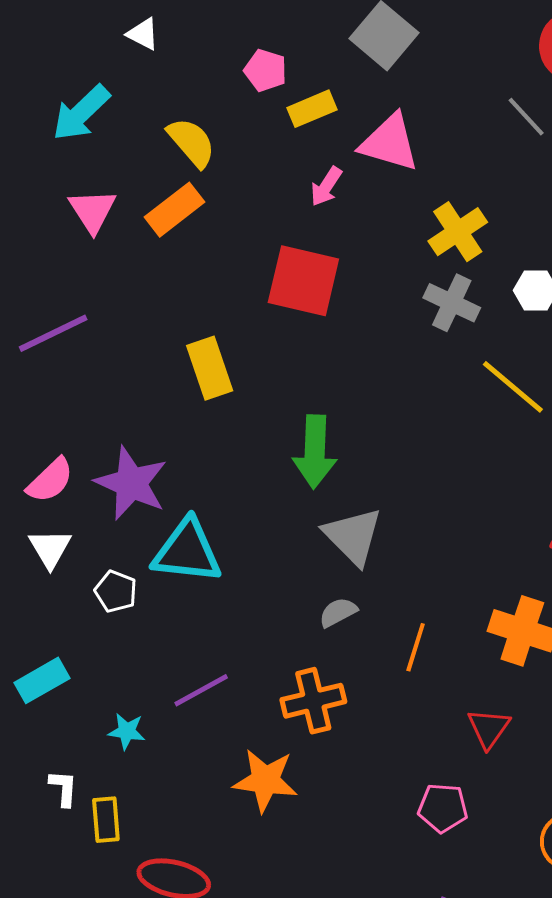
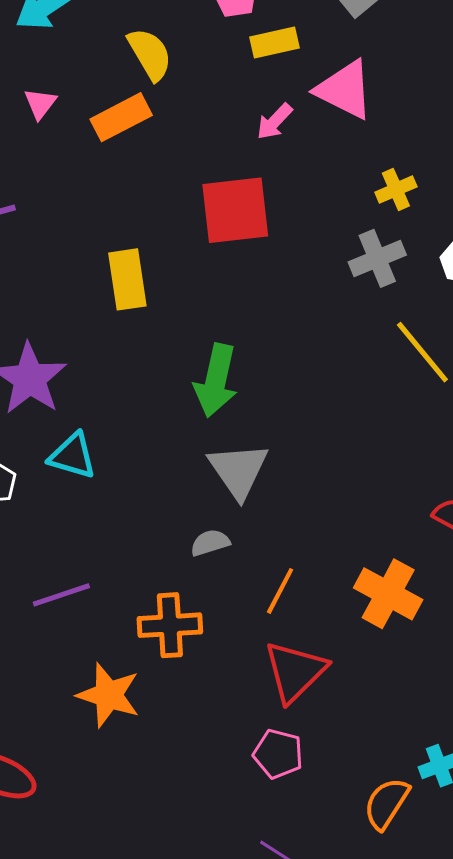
pink triangle: (92, 211) -> (40, 104), size x0.7
yellow cross: (458, 232) -> (396, 190), size x0.7
red square: (303, 281) -> (235, 210), turned -30
gray cross: (452, 303) -> (377, 258), turned 32
cyan triangle: (187, 551) -> (73, 456), size x0.7
red triangle: (489, 728) -> (295, 671), moved, size x1.5

